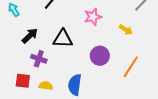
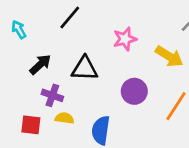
yellow arrow: (126, 30) -> (169, 56), size x1.5
yellow semicircle: (46, 86) -> (64, 118), moved

